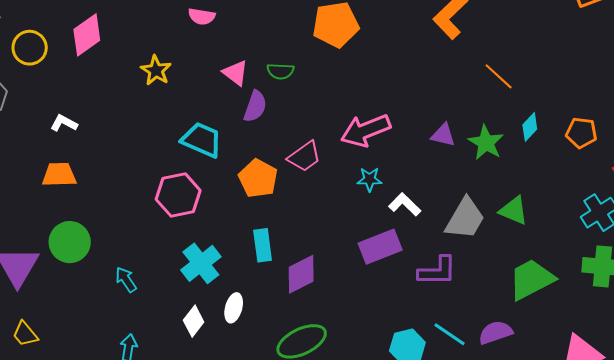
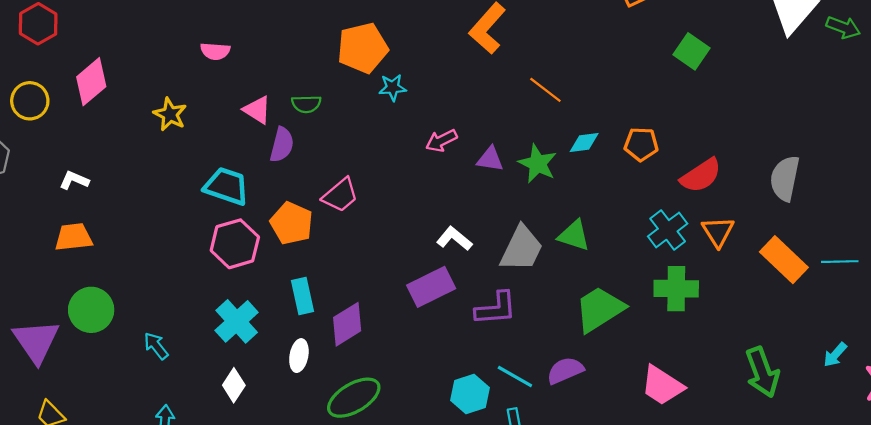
cyan diamond: (530, 127) -> (584, 143), turned 44
pink arrow: (366, 130) -> (441, 141), moved, size x0.6
cyan star: (370, 179) -> (393, 87), moved
pink hexagon: (178, 195) -> (235, 244), moved
white ellipse: (234, 308) -> (299, 356), moved

